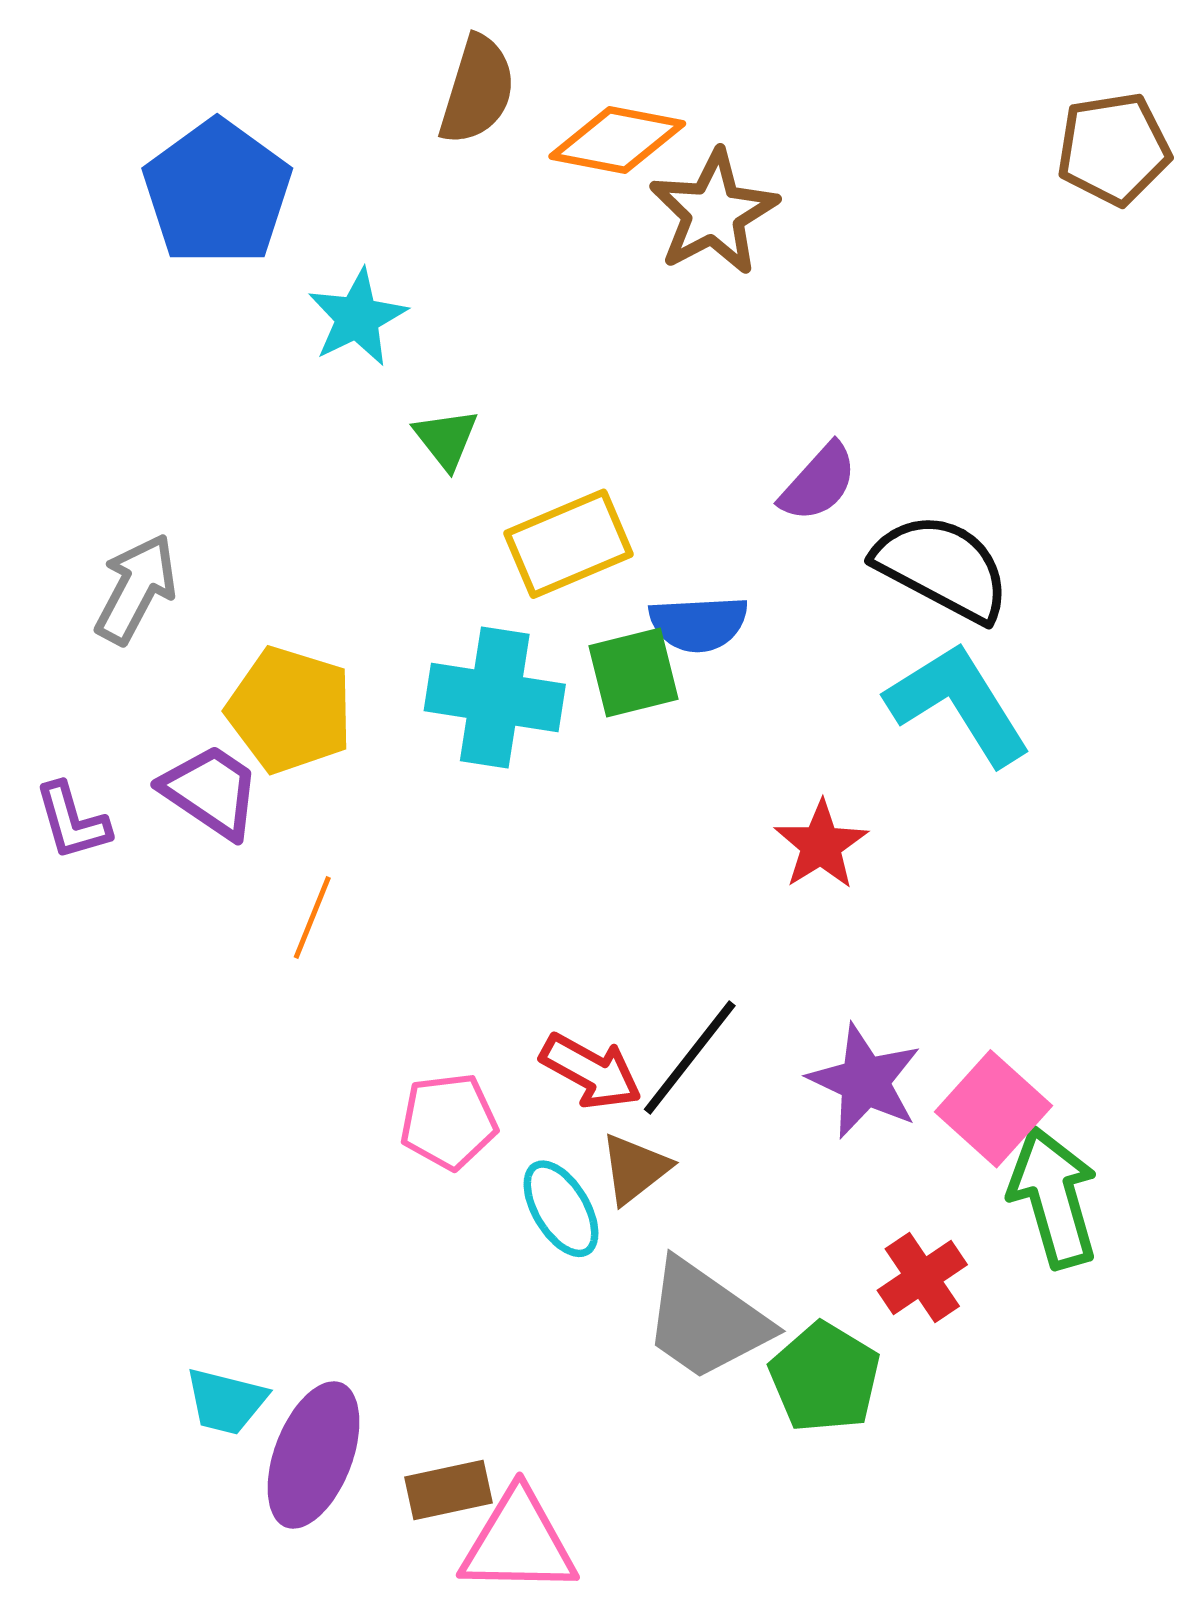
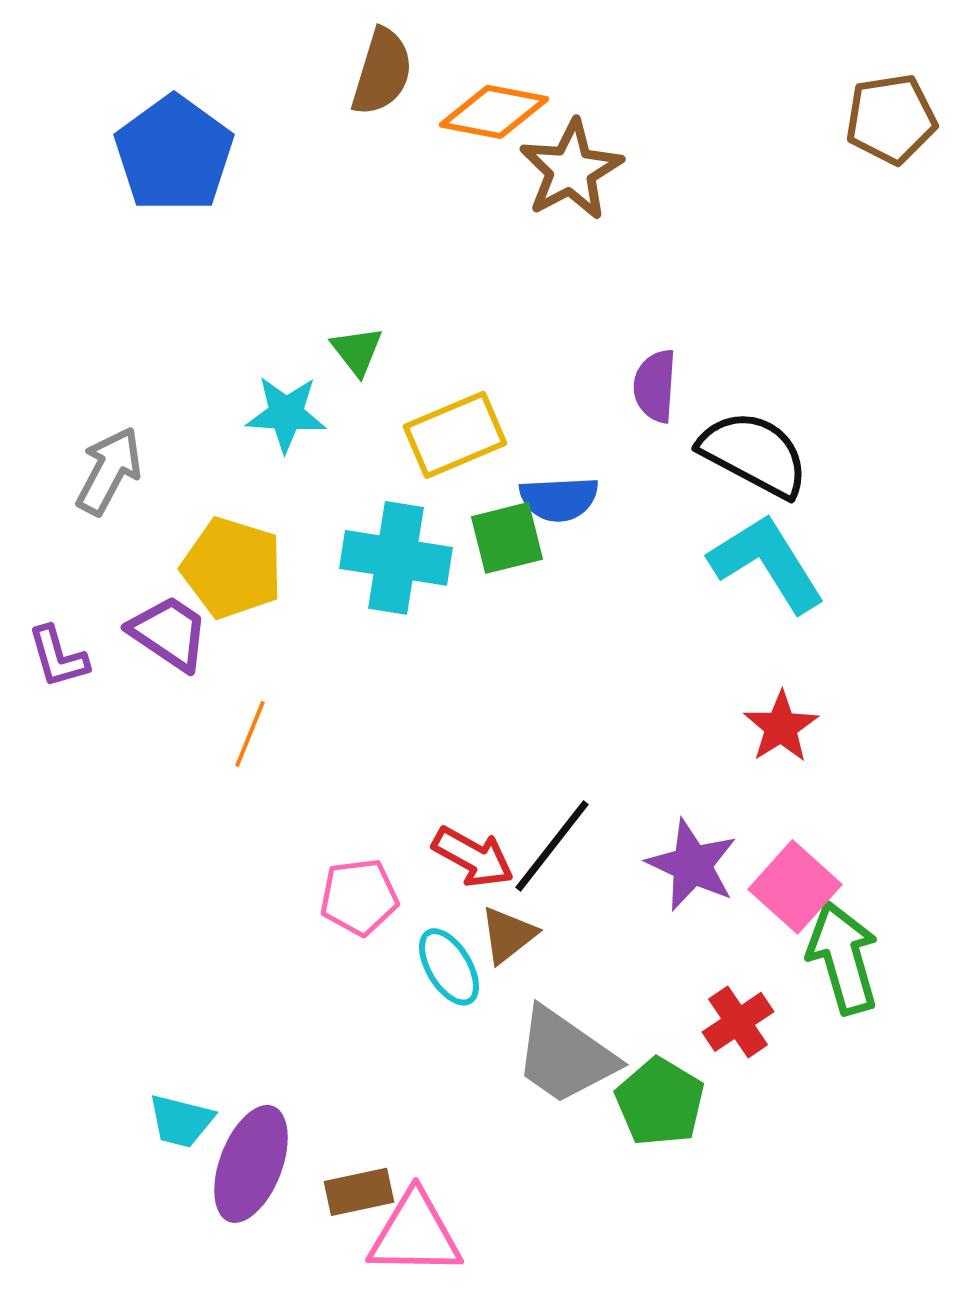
cyan star: (357, 318) -> (286, 414), moved, turned 30
purple semicircle: (818, 482) -> (655, 386), turned 142
red star: (821, 845) -> (781, 727), moved

